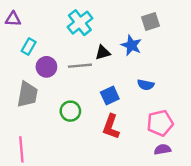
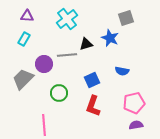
purple triangle: (13, 19) -> (27, 16), moved
purple circle: (46, 67) -> (44, 64), moved
gray trapezoid: (27, 94) -> (23, 79), turned -145
pink line: (21, 149) -> (44, 125), moved

